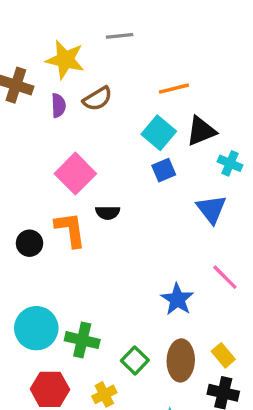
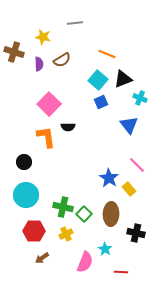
yellow star: (65, 60) -> (43, 37), size x0.7
orange line: (174, 89) -> (107, 54), turned 36
black circle: (29, 243) -> (24, 162), moved
green cross: (82, 340) -> (63, 207), moved
yellow rectangle: (223, 355) -> (129, 189), moved

